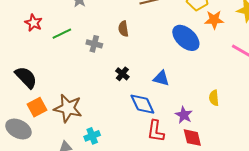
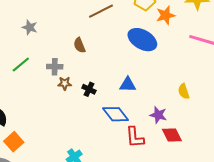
brown star: (68, 108) -> (65, 83), moved, size x0.5

